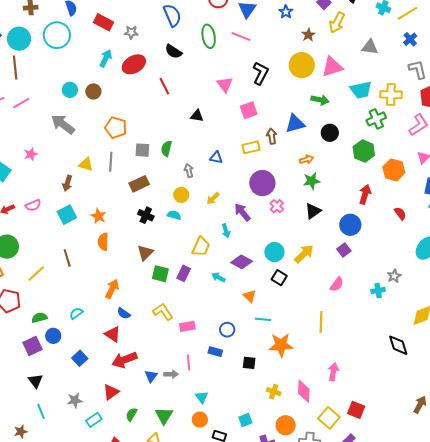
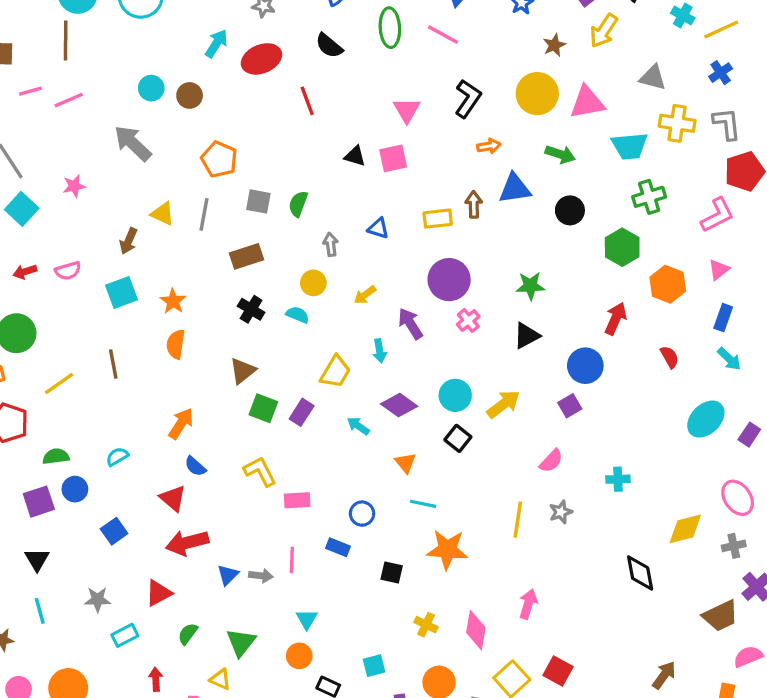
yellow cross: (391, 95) -> (677, 123), moved
pink square: (249, 110) -> (393, 158), moved
orange arrow: (306, 159) -> (489, 146), moved
gray star: (394, 276) -> (561, 512), moved

